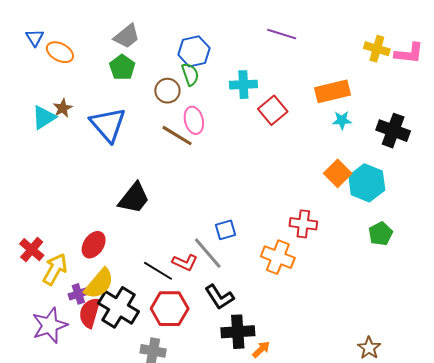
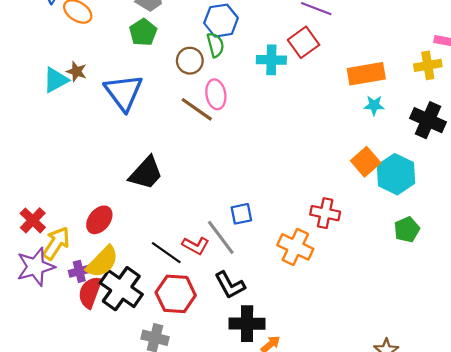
yellow cross: (377, 49) -> (428, 65), moved, turned -30
brown star: (63, 108) -> (77, 71), turned -30
red square: (273, 110) -> (304, 42), moved
purple star: (50, 325) -> (36, 267), moved

